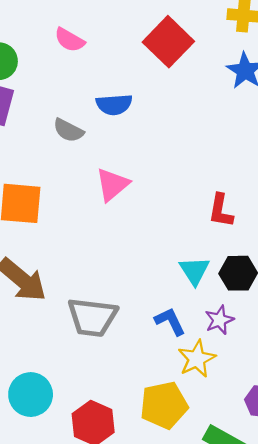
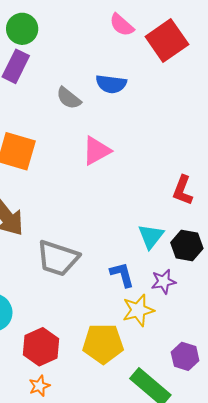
pink semicircle: (70, 40) -> (122, 25), moved

